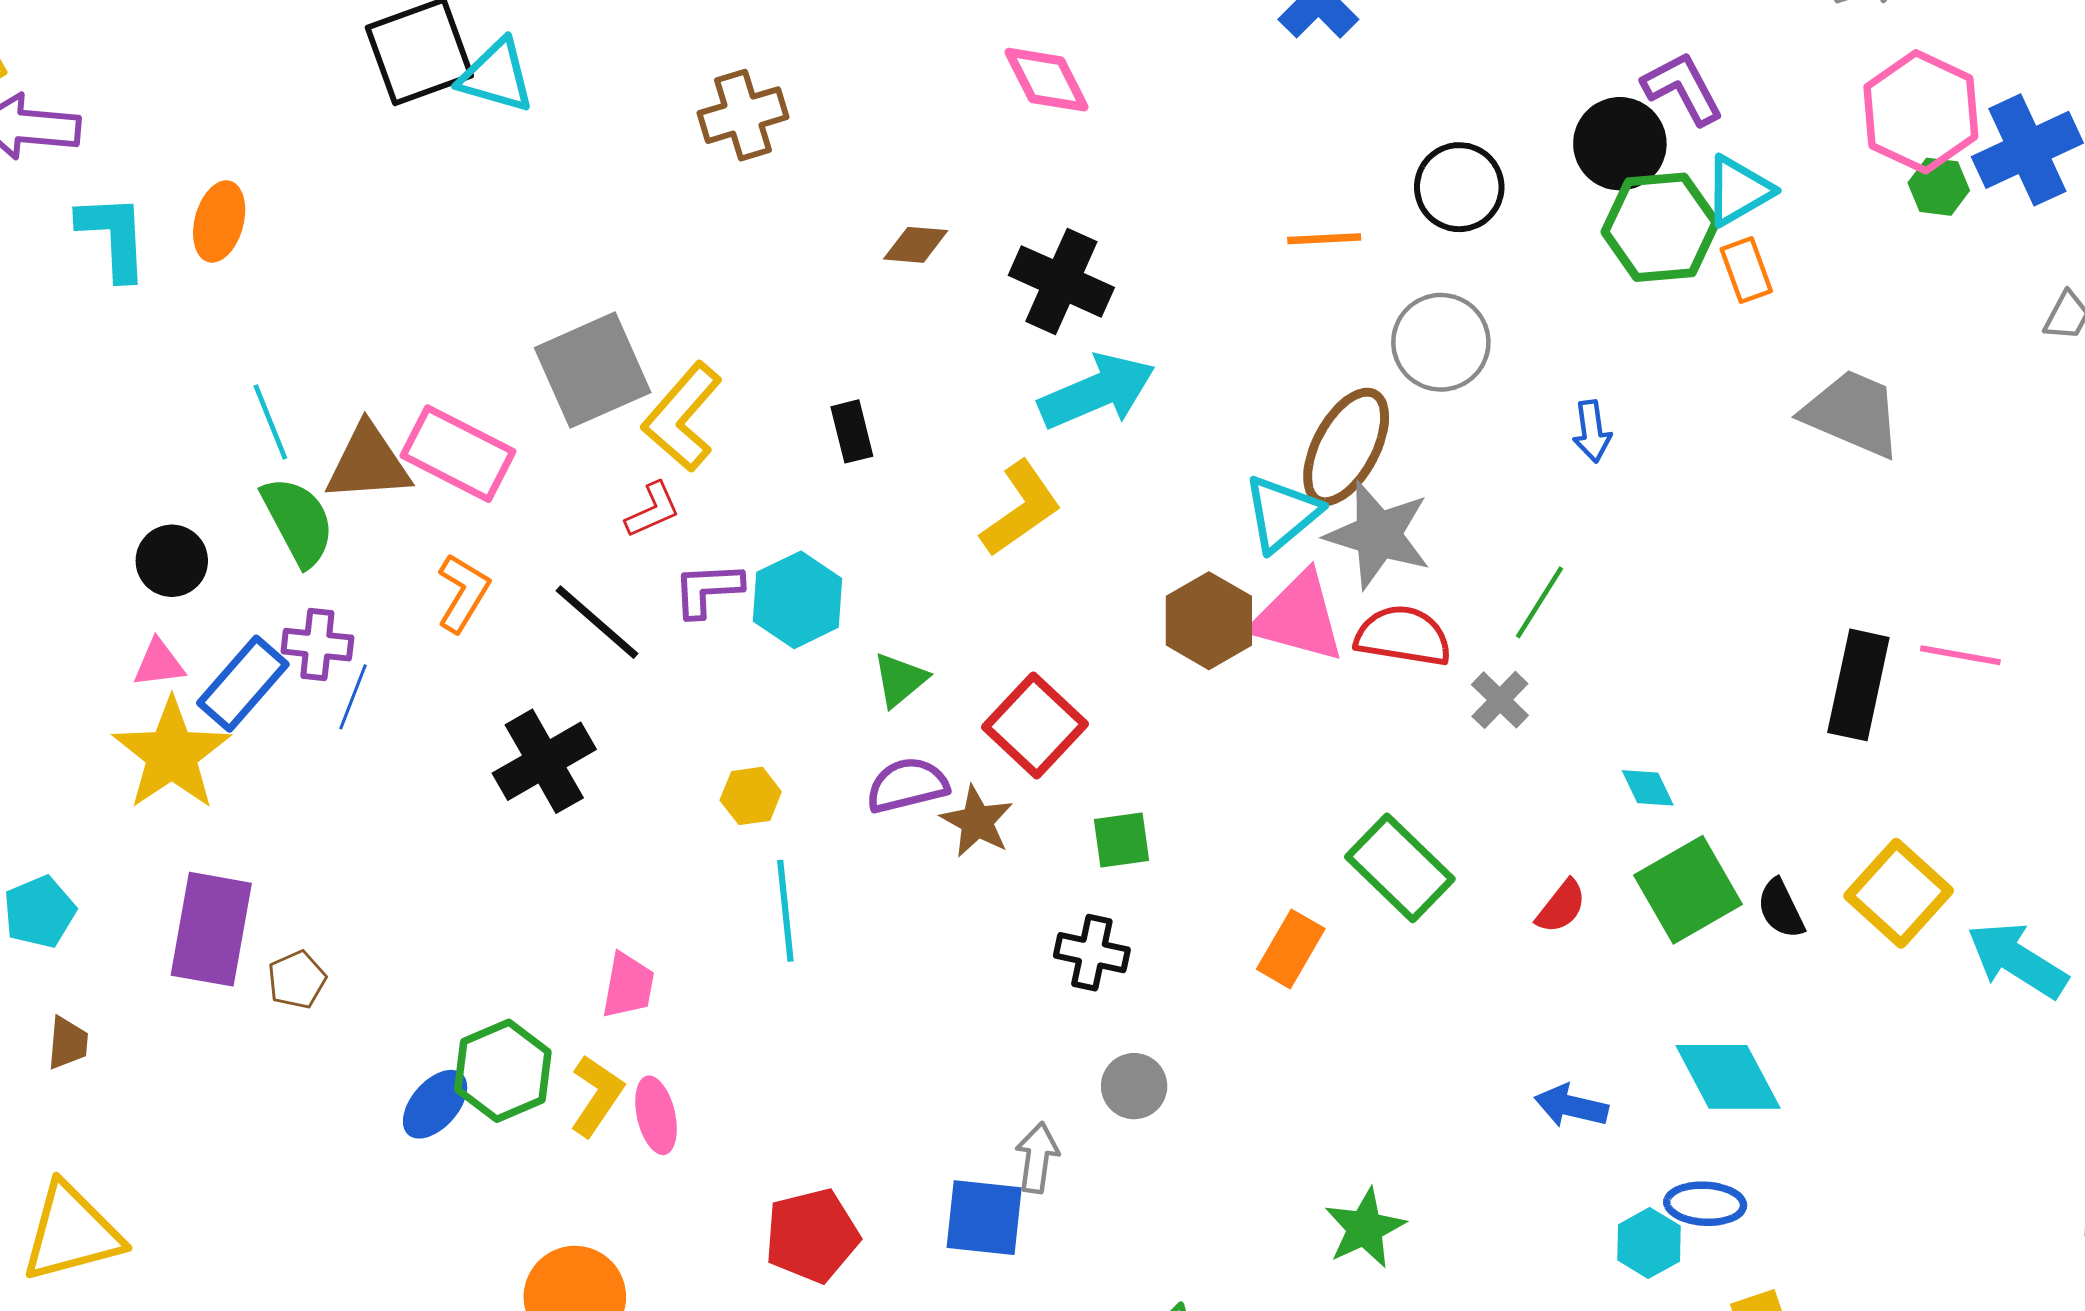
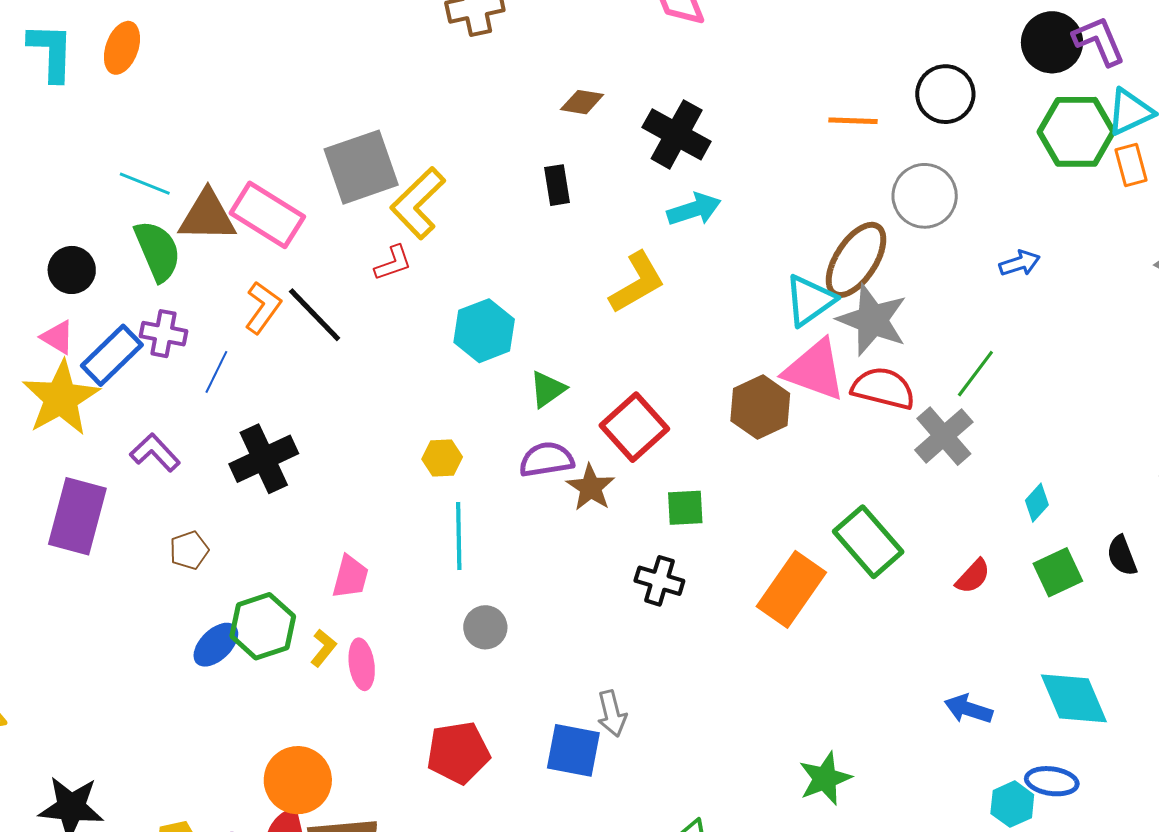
black circle: (1620, 144) -> (1052, 42), moved
cyan arrow: (1097, 392) -> (694, 209), size x0.7
cyan line: (270, 422) -> (145, 184), turned -51
black rectangle: (852, 431) -> (557, 185), moved
blue arrow: (1592, 431) -> (1020, 263), turned -105
purple L-shape: (708, 590) -> (155, 453), moved, turned 45
brown hexagon: (1209, 621) -> (760, 407), moved
black line: (597, 622) -> (315, 315), moved
pink triangle: (159, 663) -> (57, 337), turned 33
blue line: (353, 697) -> (216, 372), moved
gray cross: (1500, 700) -> (944, 436), size x1.5
black cross: (544, 761) -> (264, 459), moved
cyan diamond: (1648, 788) -> (1037, 503), turned 63
green square: (1688, 890) -> (1058, 572), size x0.7
black semicircle: (1781, 909) -> (1122, 556), moved
orange rectangle: (1291, 949) -> (791, 589), size x1.5
brown pentagon: (297, 980) -> (189, 550), moved
gray circle: (1134, 1086) -> (485, 627), moved
yellow L-shape: (597, 1096) -> (323, 648), size x0.7
gray arrow: (1037, 1158) -> (612, 714), turned 153

